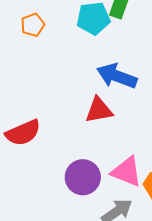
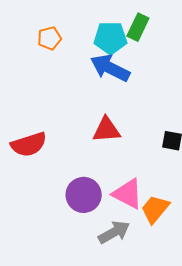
blue arrow: (117, 76) -> (110, 68), moved

